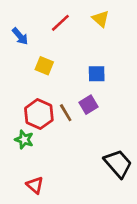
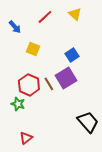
blue square: (97, 74) -> (72, 55), turned -32
purple square: (89, 105) -> (66, 78), size x1.5
red triangle: (35, 185) -> (26, 138), turned 40

